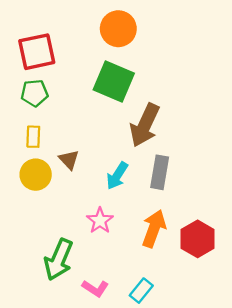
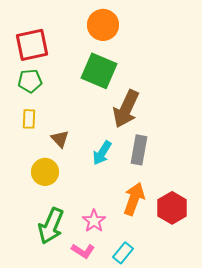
yellow circle: (36, 175) -> (45, 172), moved
pink star: (100, 221) -> (94, 221), moved

